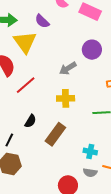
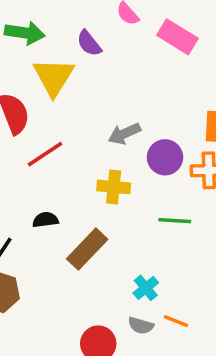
purple circle: (92, 50) -> (165, 157), moved
black semicircle: (30, 121) -> (45, 220), turned -136
cyan cross: (90, 152) -> (146, 288), turned 32

